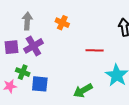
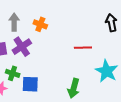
orange cross: (62, 23) -> (40, 24), moved
green arrow: (83, 91) -> (74, 88), turned -42

